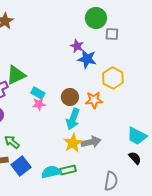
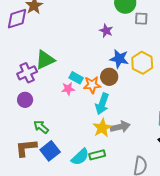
blue star: (87, 59) -> (119, 59), moved
cyan rectangle: (38, 93) -> (76, 78), moved
brown circle: (70, 97) -> (109, 77), moved
orange star: (94, 100) -> (92, 85), moved
cyan semicircle: (51, 172) -> (80, 157), turned 150

